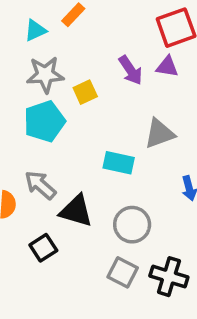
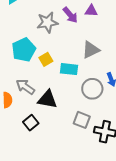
gray star: (45, 75) -> (47, 22), moved
yellow square: (85, 92) -> (46, 59), moved
gray circle: (132, 225) -> (92, 89), moved
gray square: (123, 272) -> (82, 120), moved

